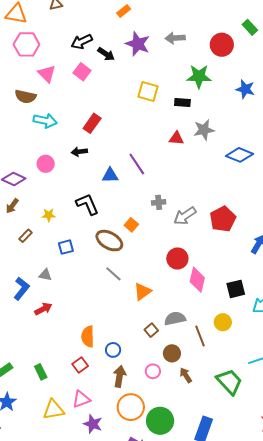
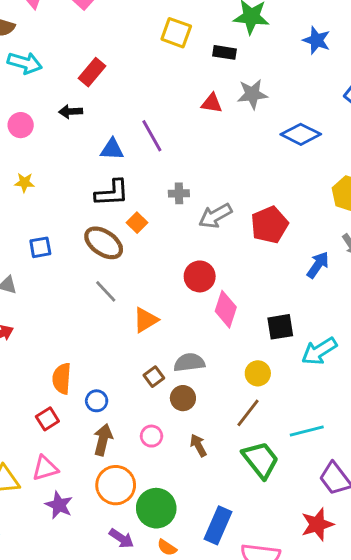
black L-shape: (87, 204) -> (112, 193), moved, turned 105
yellow star: (49, 215) -> (24, 182), moved
brown line: (200, 336) -> (248, 413), moved, turned 55
brown circle: (172, 353) -> (183, 398), moved

